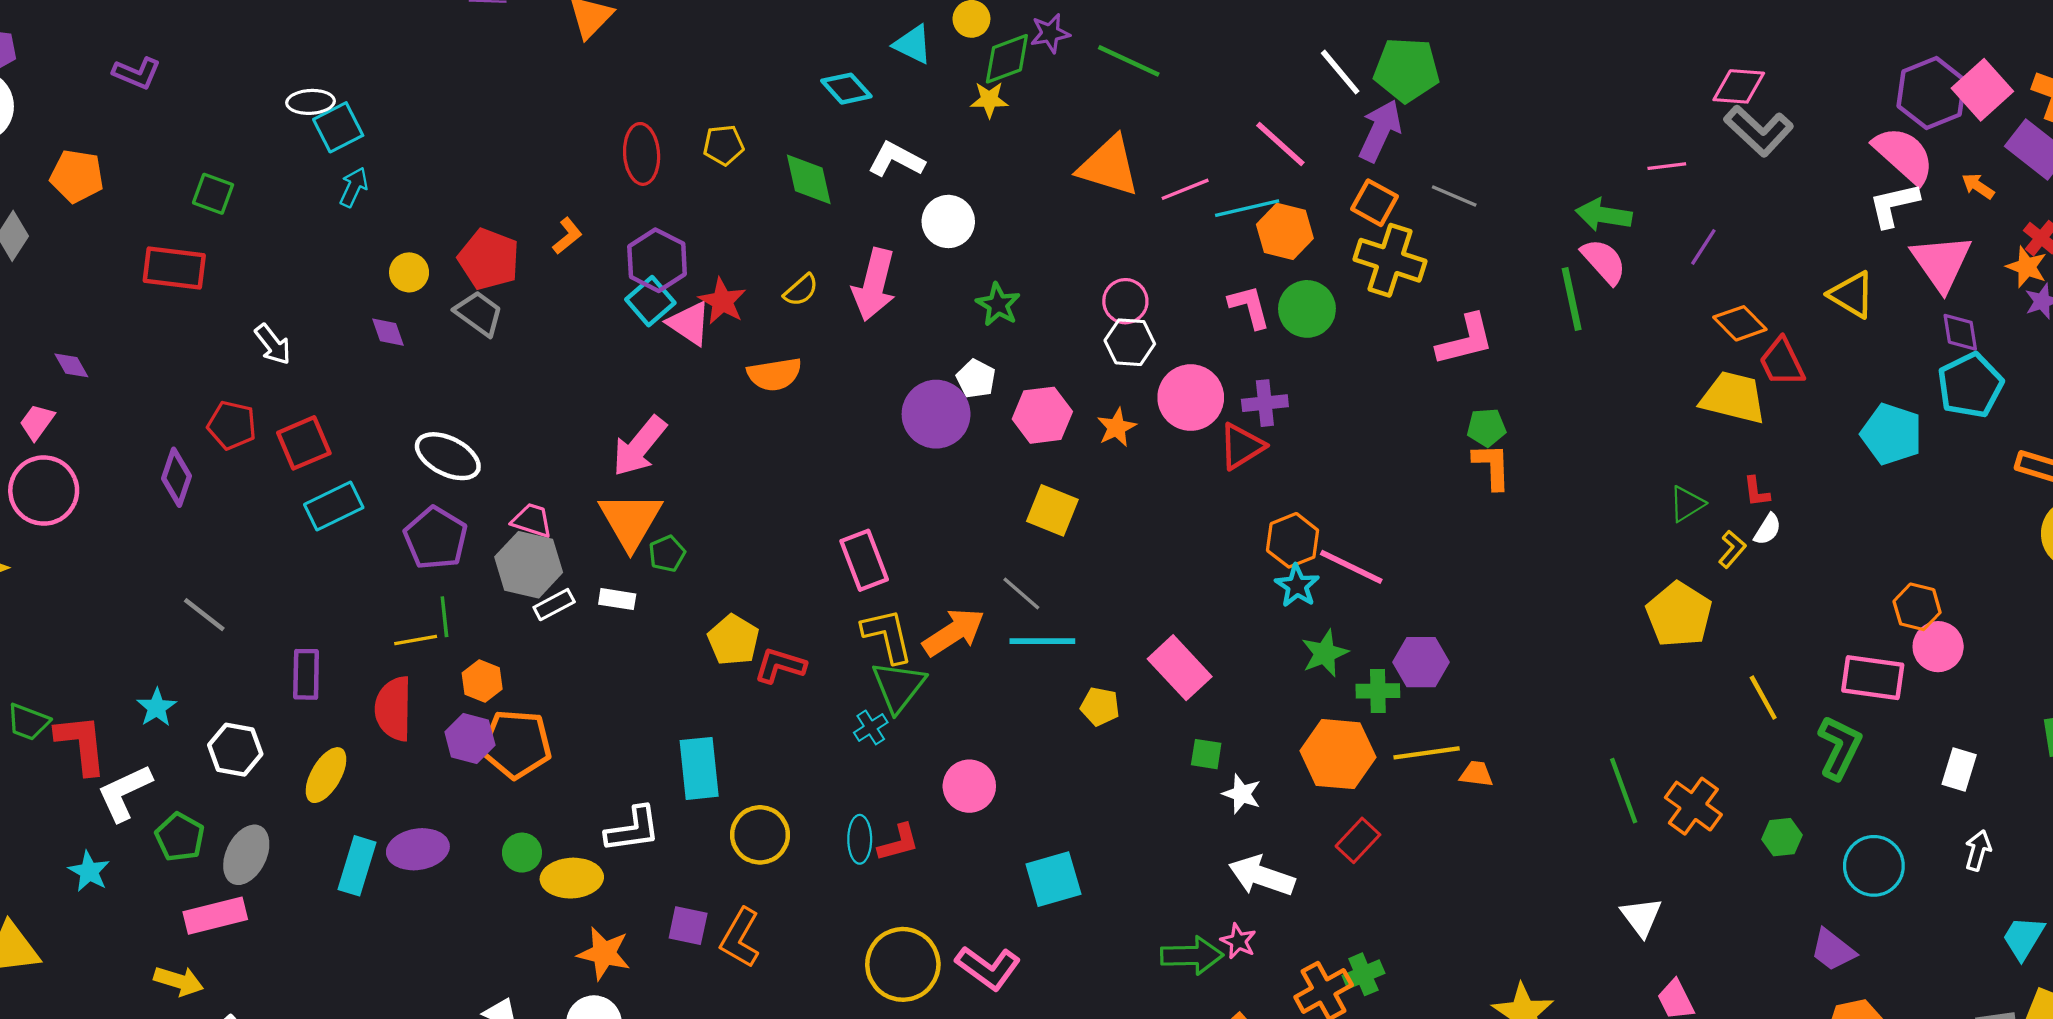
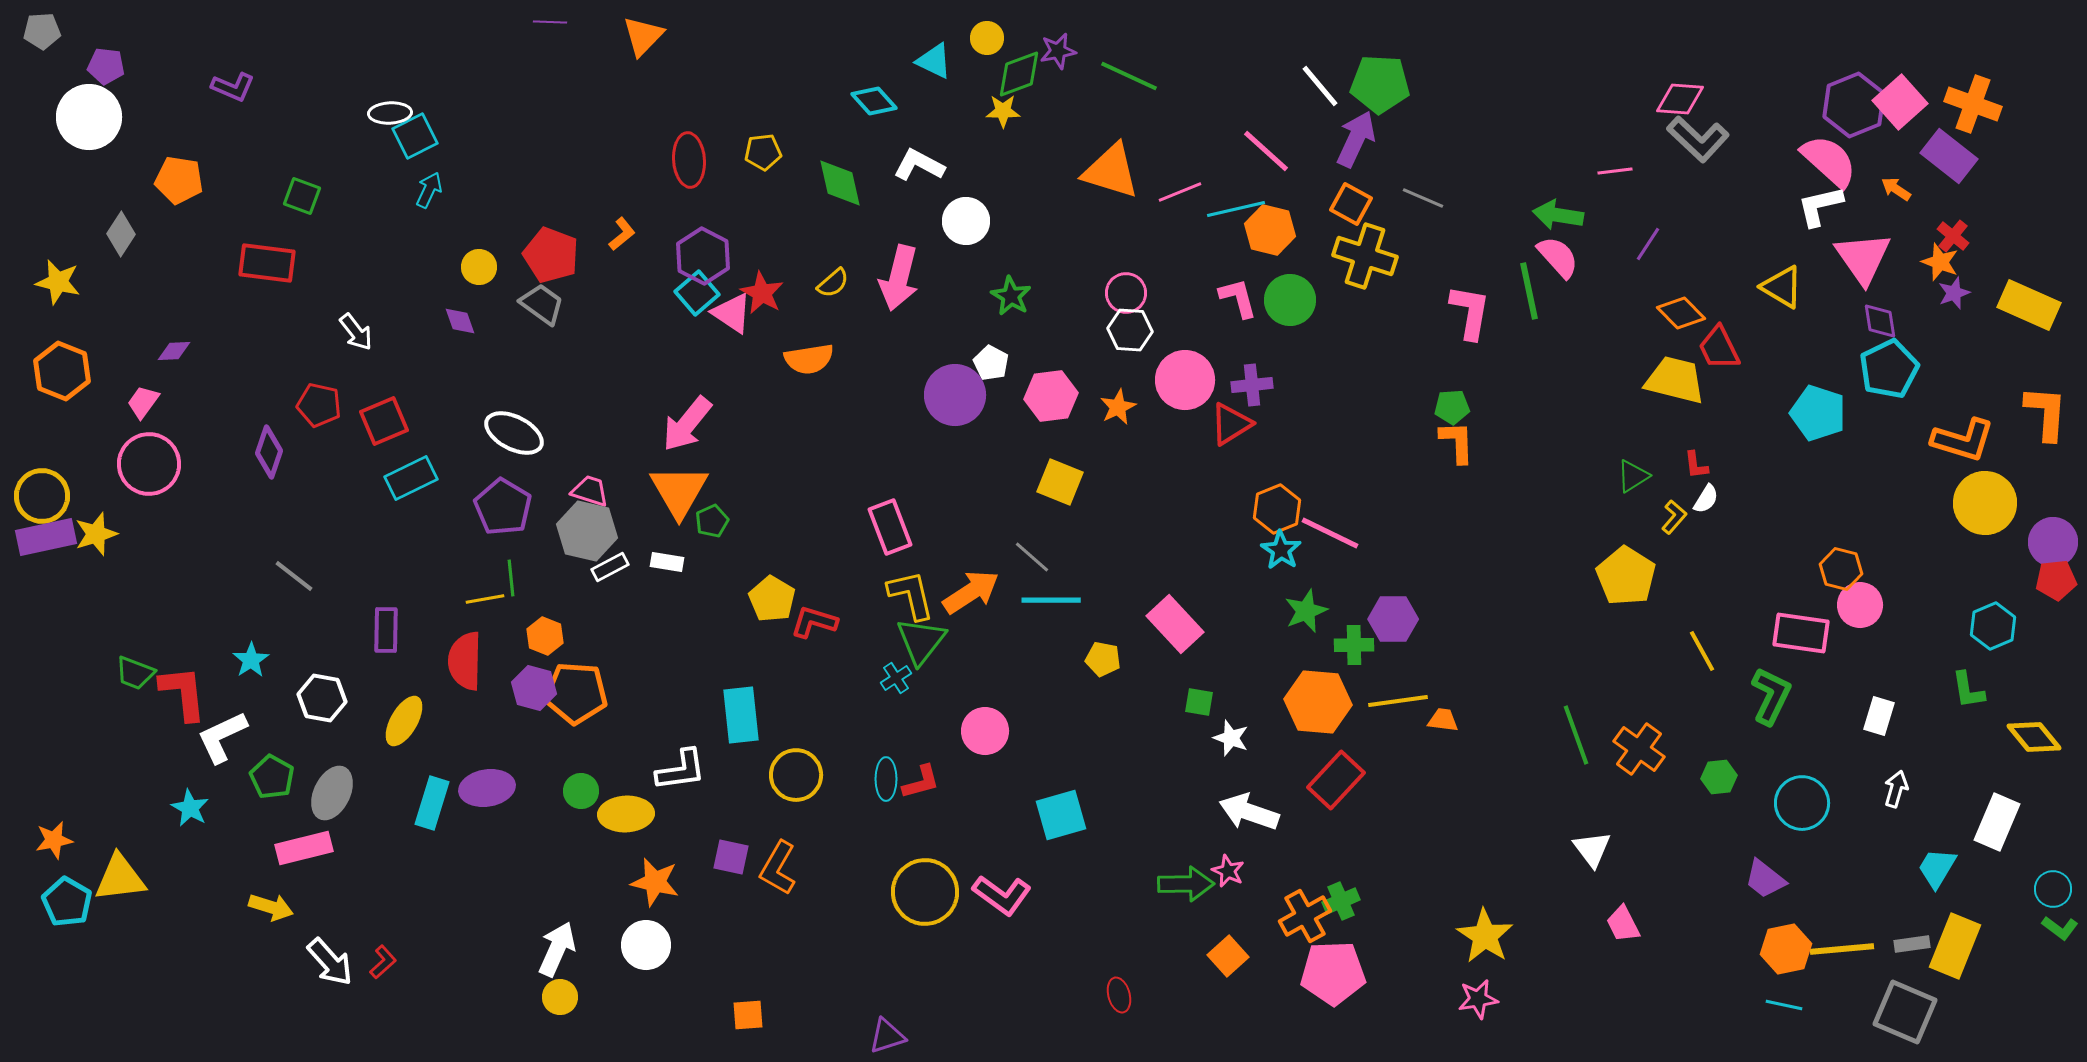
pink L-shape: (1465, 340) -> (1470, 312), moved, turned -66
purple diamond: (71, 365) -> (174, 351), turned -64
red rectangle: (1358, 840) -> (1336, 780), size x1.4

